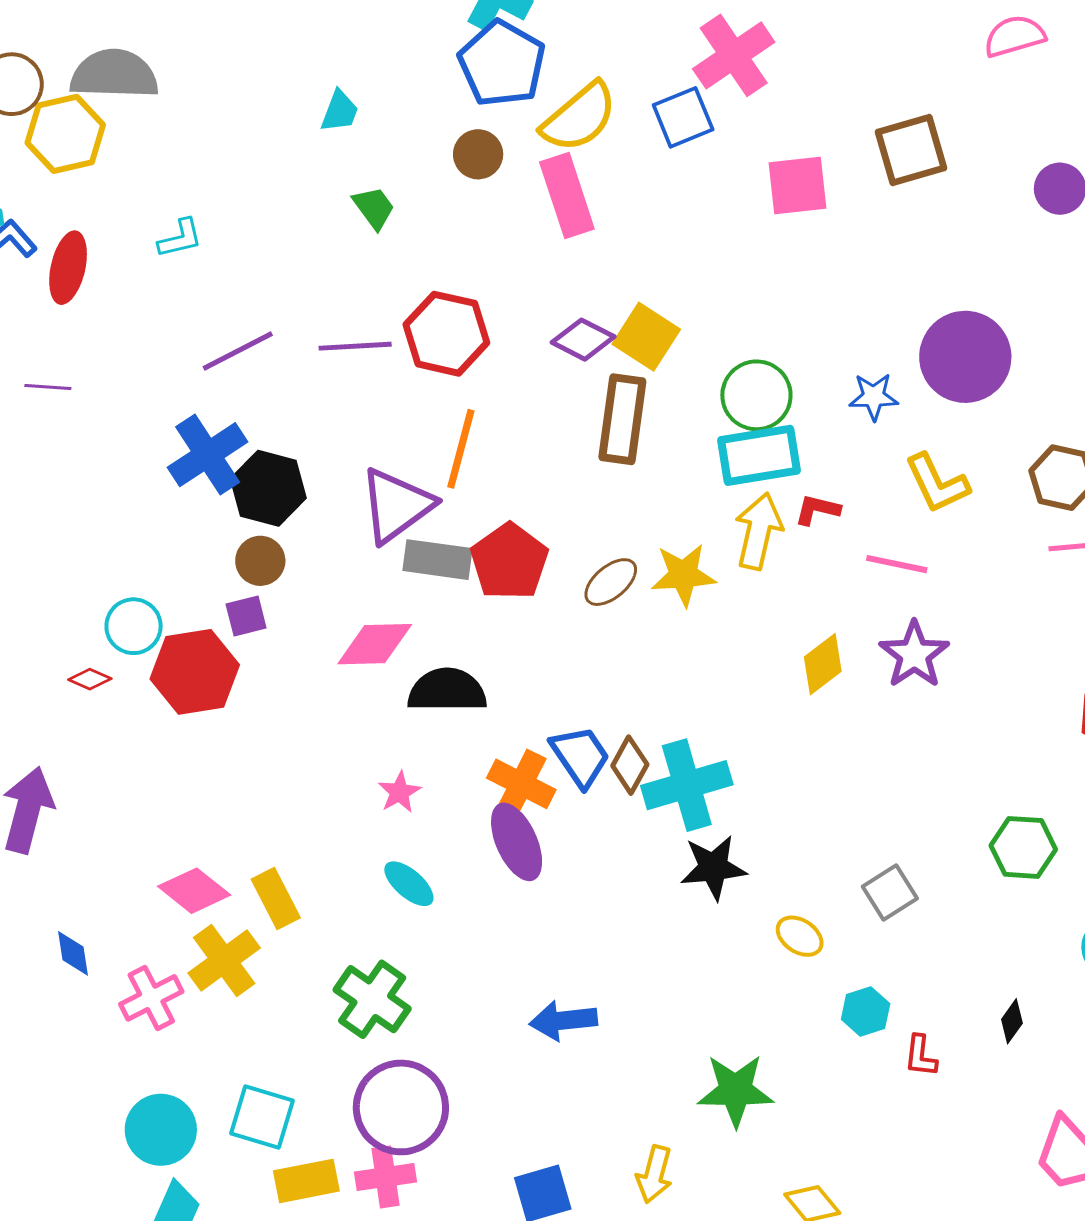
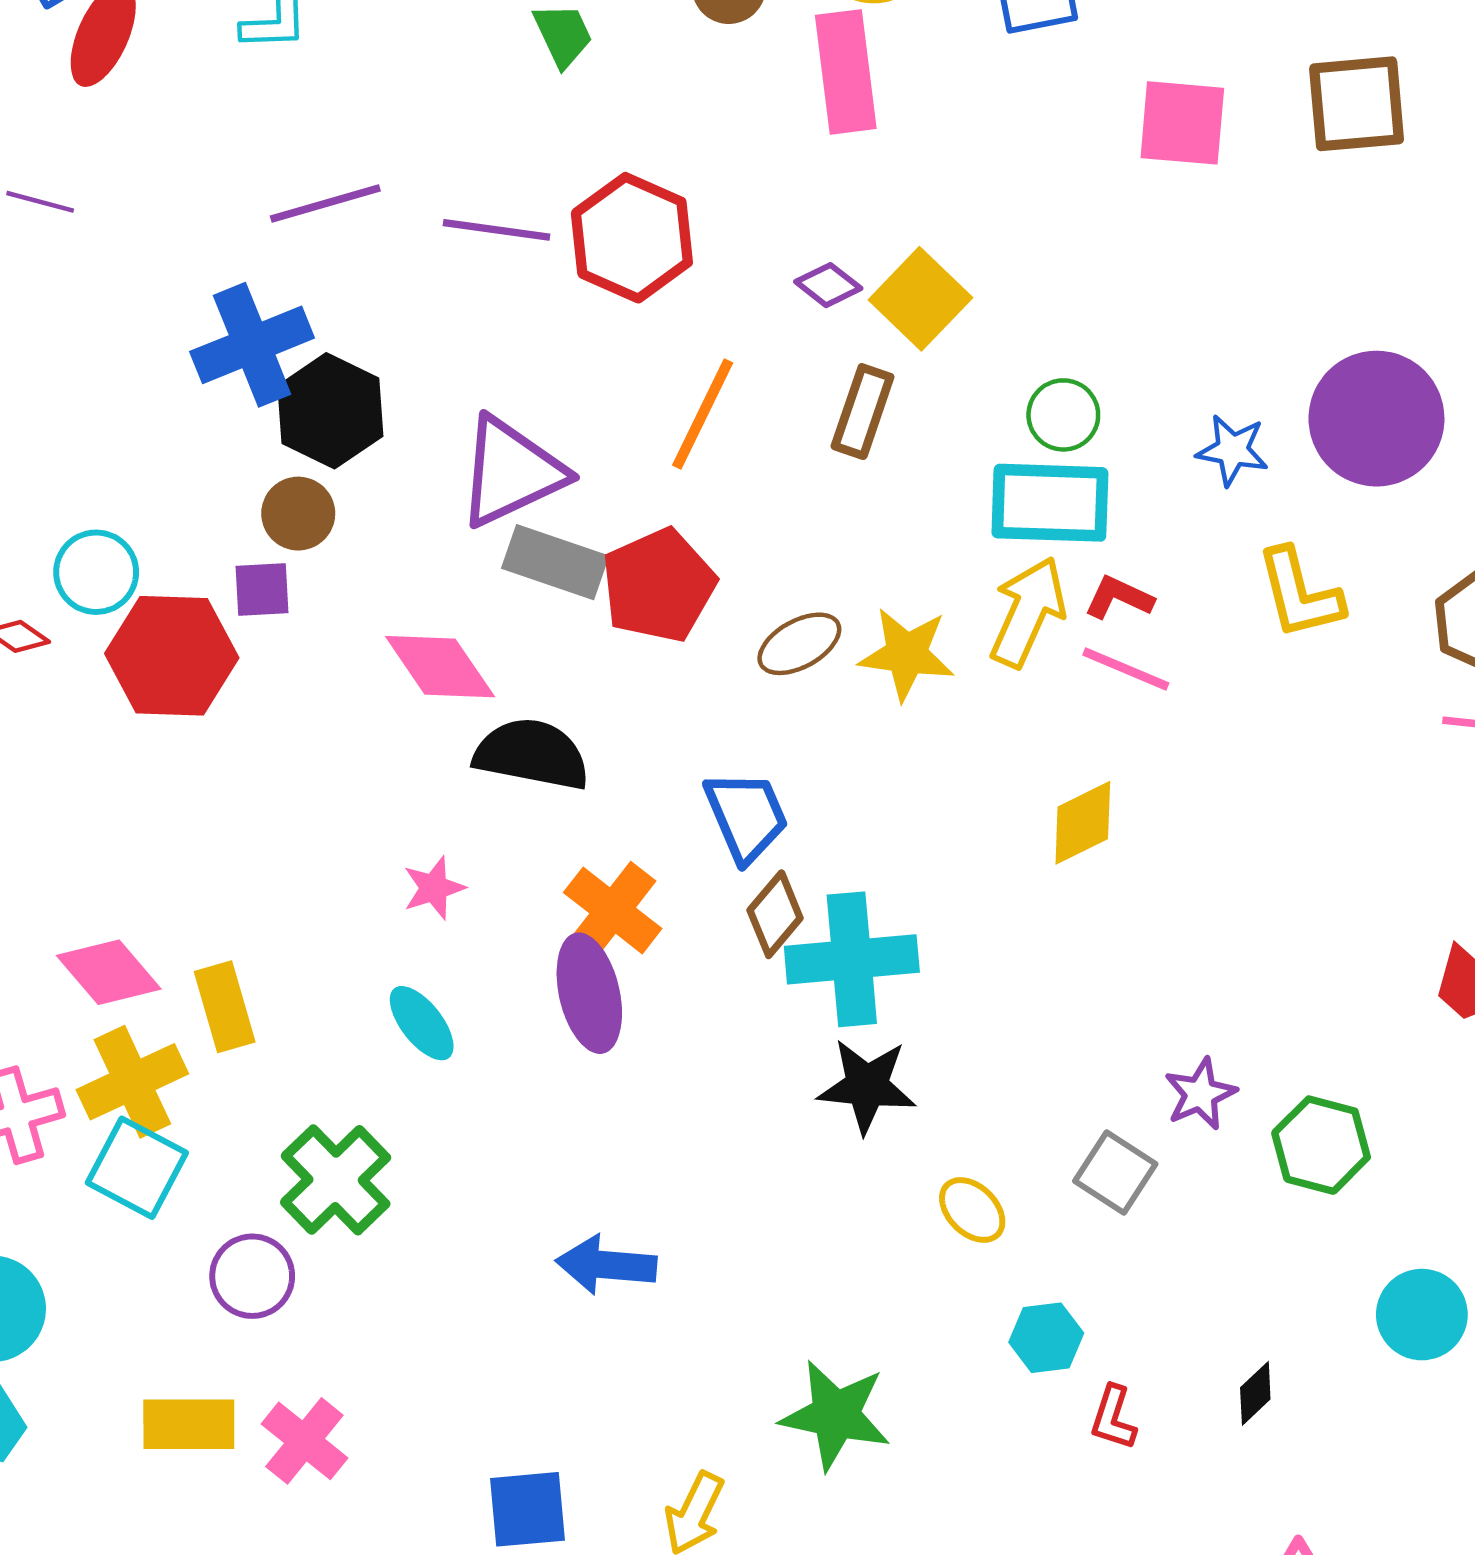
purple diamond: (583, 340) -> (828, 285), size x0.7
green circle: (756, 395) -> (1063, 415), size x0.7
brown rectangle: (622, 419) -> (863, 412), size x0.7
orange line: (461, 449) -> (703, 414), moved
pink line: (897, 564) -> (1126, 669), moved
pink diamond: (375, 644) -> (440, 667), turned 46
purple star: (914, 655) -> (1200, 1094), moved, size x0.7
blue trapezoid: (580, 756) -> (746, 816), moved
gray square: (890, 893) -> (1115, 1172), turned -36
purple circle: (401, 1107) -> (252, 1276), moved, size x0.6
cyan square: (262, 1117) -> (137, 1168), moved
pink cross: (386, 1177) -> (304, 1441), turned 36

